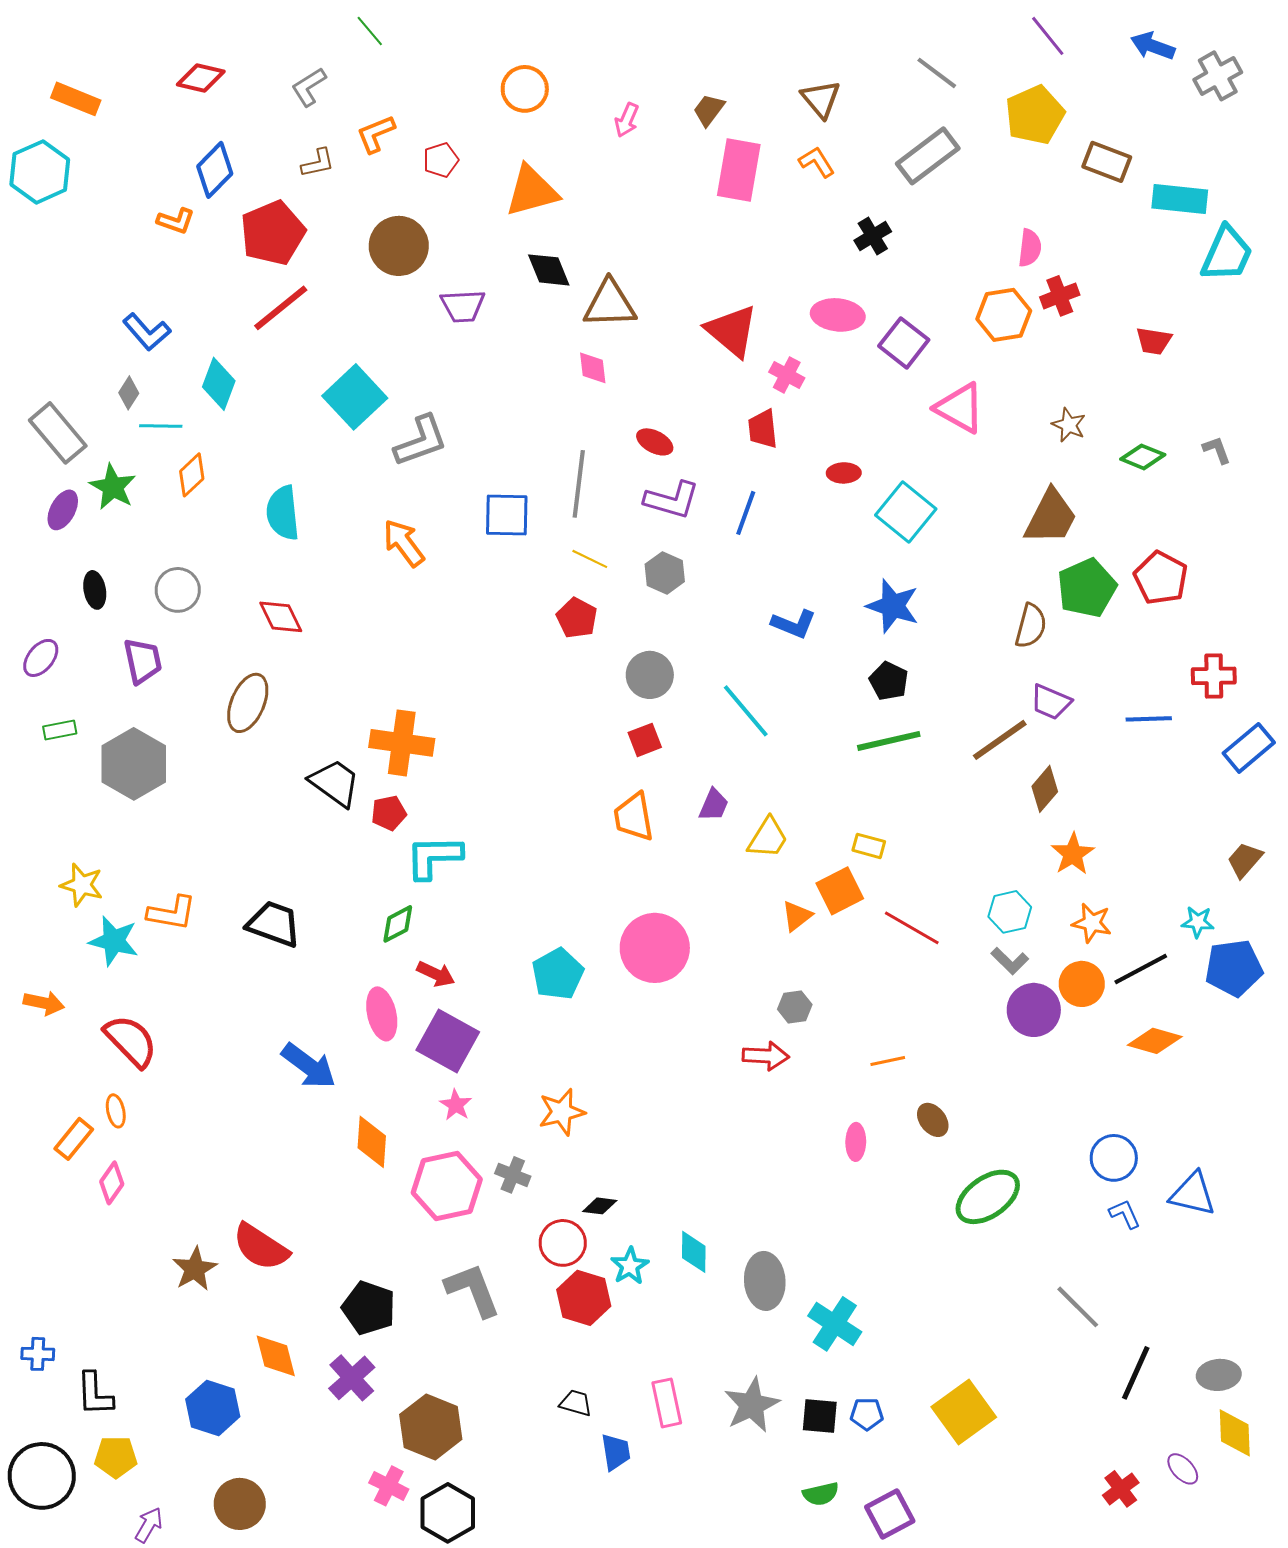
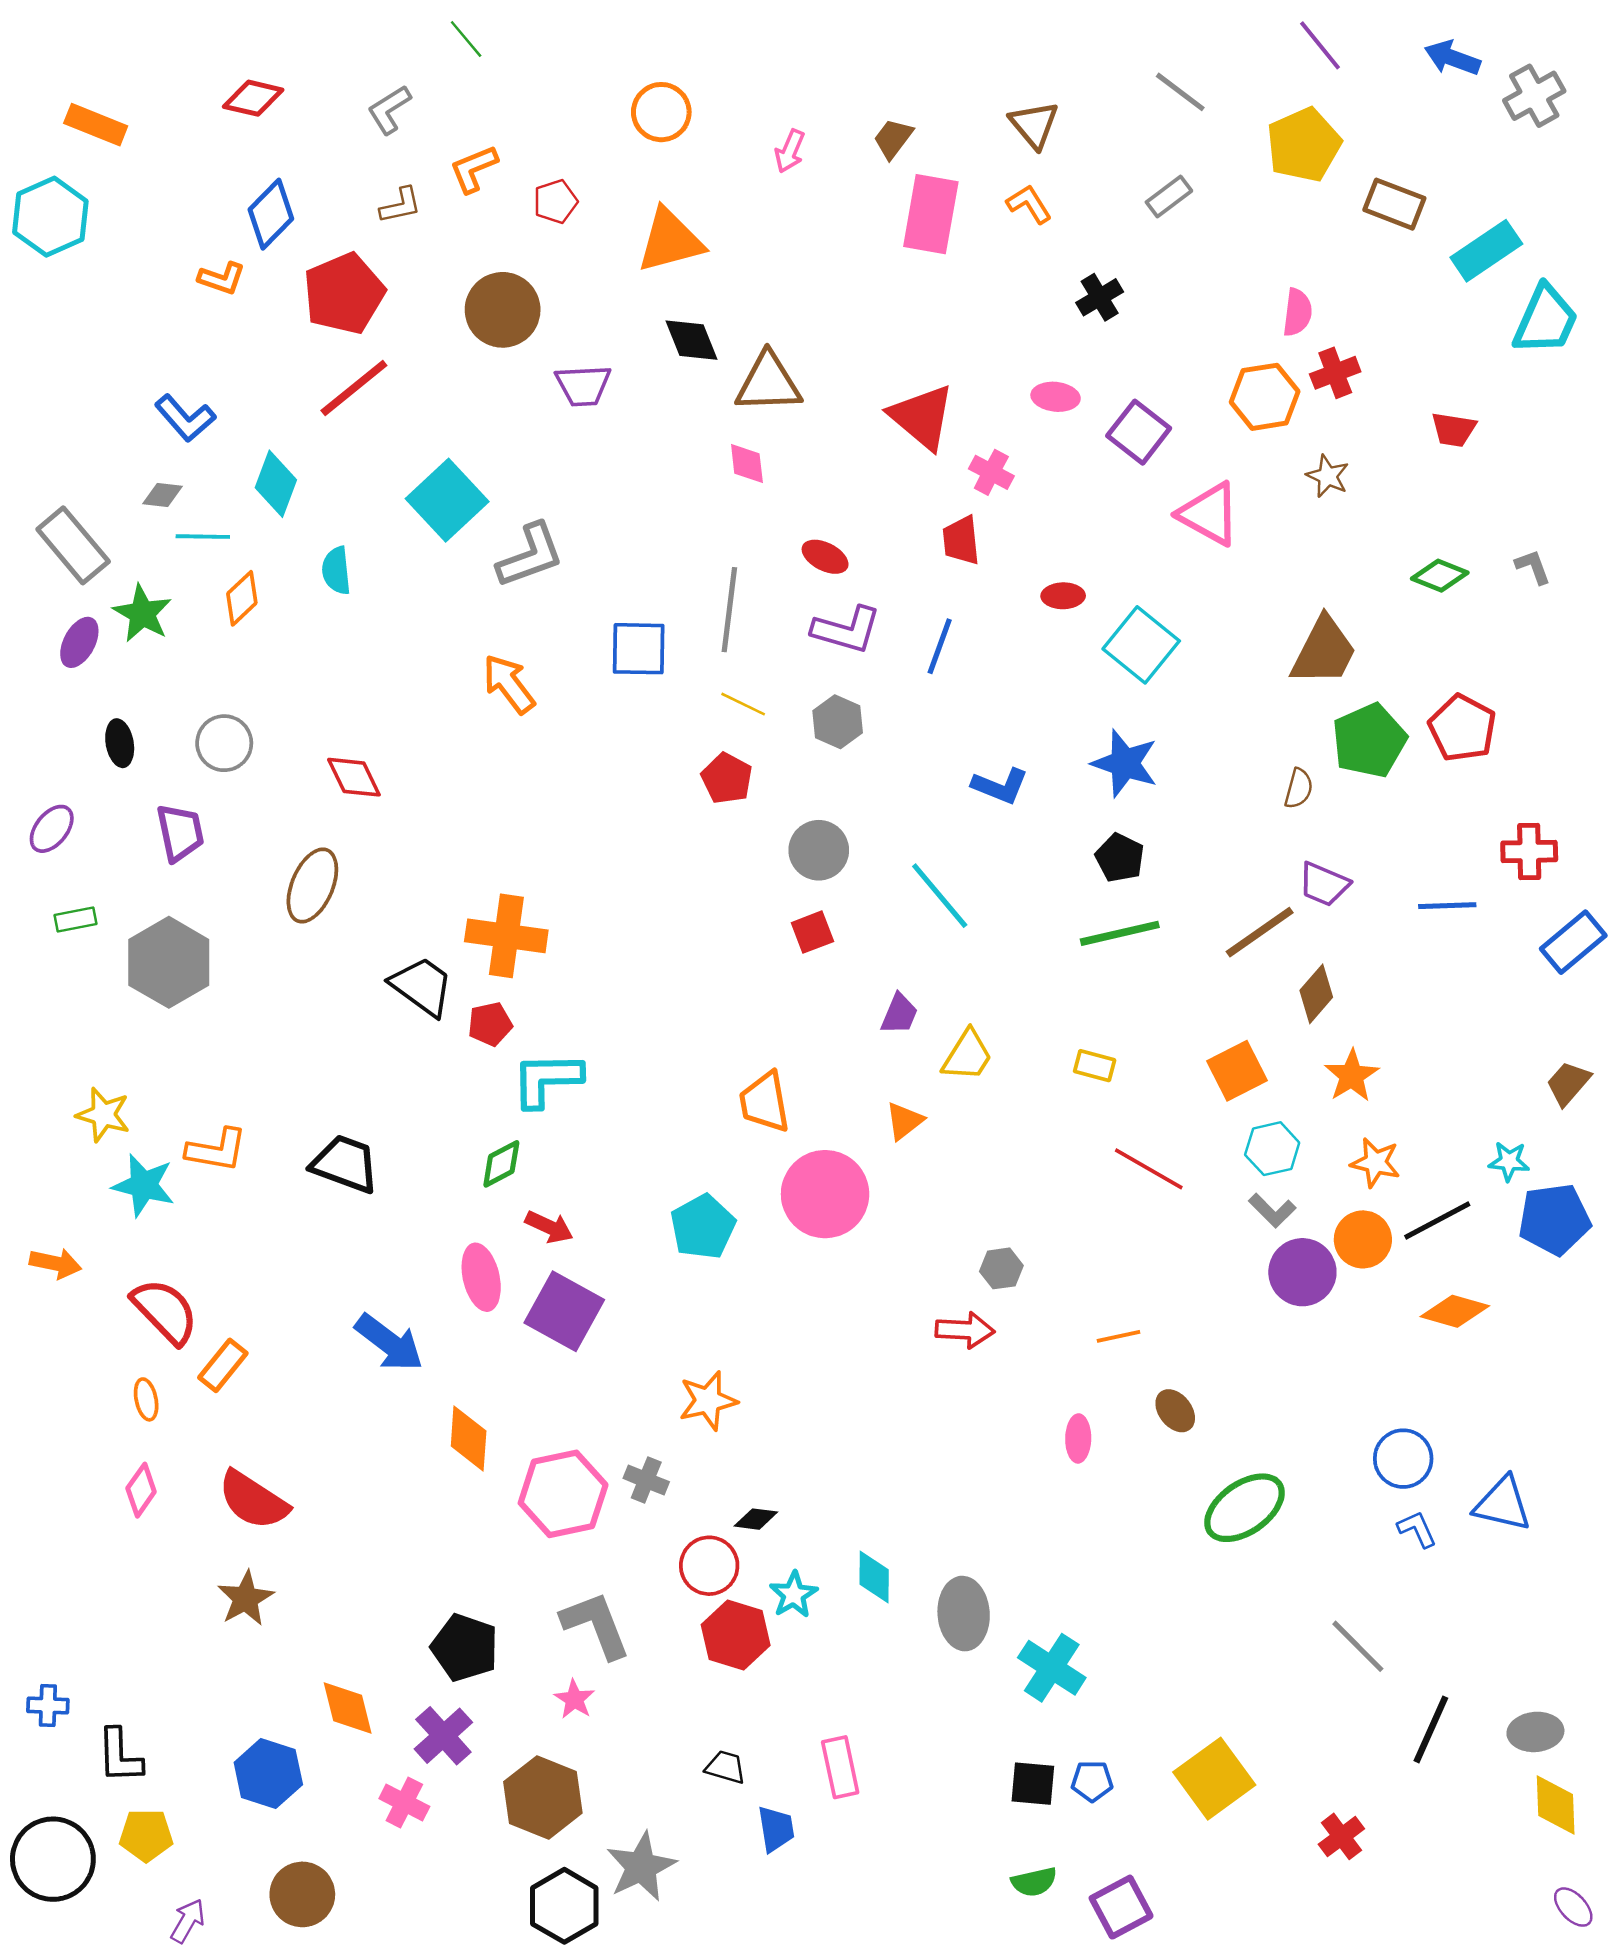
gray rectangle: (928, 156) -> (1169, 196), size x0.6
cyan rectangle: (1180, 199) -> (1486, 251), turned -40
pink ellipse: (838, 315) -> (1056, 397), size x0.7
gray diamond: (129, 393) -> (162, 495), turned 64
brown star: (1069, 425) -> (1328, 476), moved
cyan semicircle: (283, 513) -> (336, 571), moved, size x0.7
brown semicircle: (1031, 626) -> (1299, 789), size x0.7
orange trapezoid: (634, 817) -> (765, 1102), moved
orange square: (840, 891) -> (1237, 1071), moved
orange triangle: (797, 916) -> (904, 1121), moved
pink star: (456, 1105) -> (574, 1699), moved
orange rectangle: (74, 1139) -> (223, 1365), moved
red semicircle: (261, 1247) -> (253, 1500), moved
gray star: (752, 1405) -> (641, 1867), moved
purple ellipse: (1183, 1469) -> (1573, 1907), moved
pink cross: (389, 1486) -> (404, 1802), moved
red cross: (1121, 1489) -> (1341, 1836), moved

